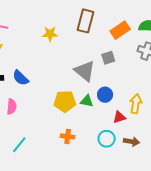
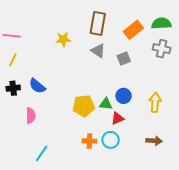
gray triangle: (85, 71) -> (98, 51), moved, size x0.7
red triangle: (119, 117) -> (118, 118), moved
cyan circle: (107, 139) -> (111, 140), moved

